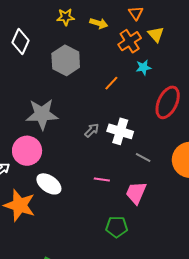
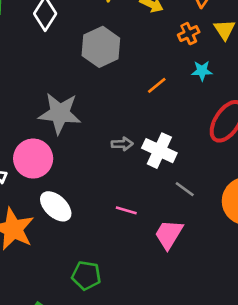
orange cross: (130, 41) -> (189, 34), size x0.7
gray arrow: (92, 130) -> (122, 144), turned 35
green pentagon: (117, 227) -> (86, 275), moved

